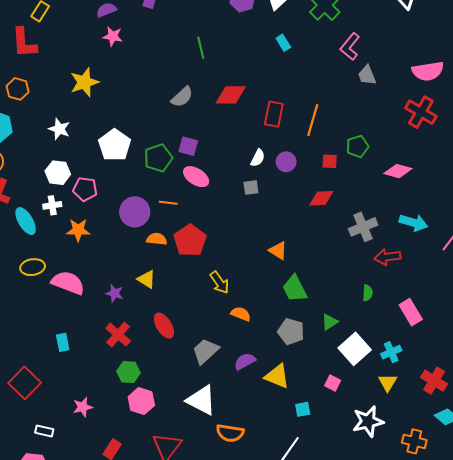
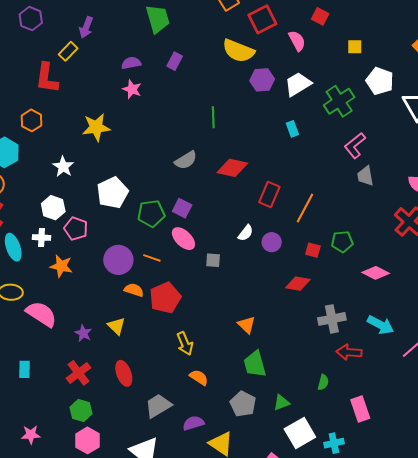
gray square: (251, 188) -> (213, 260), moved

